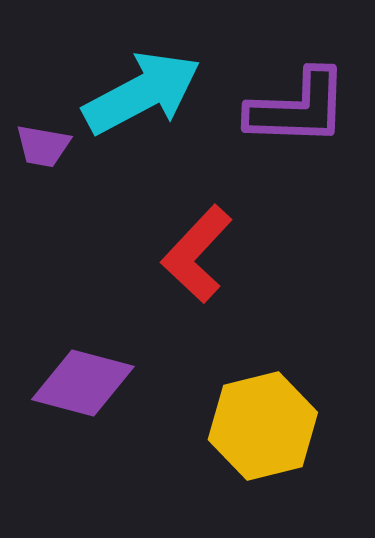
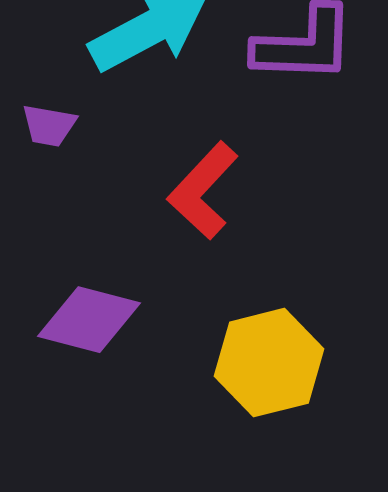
purple trapezoid: (43, 146) -> (49, 126), moved

